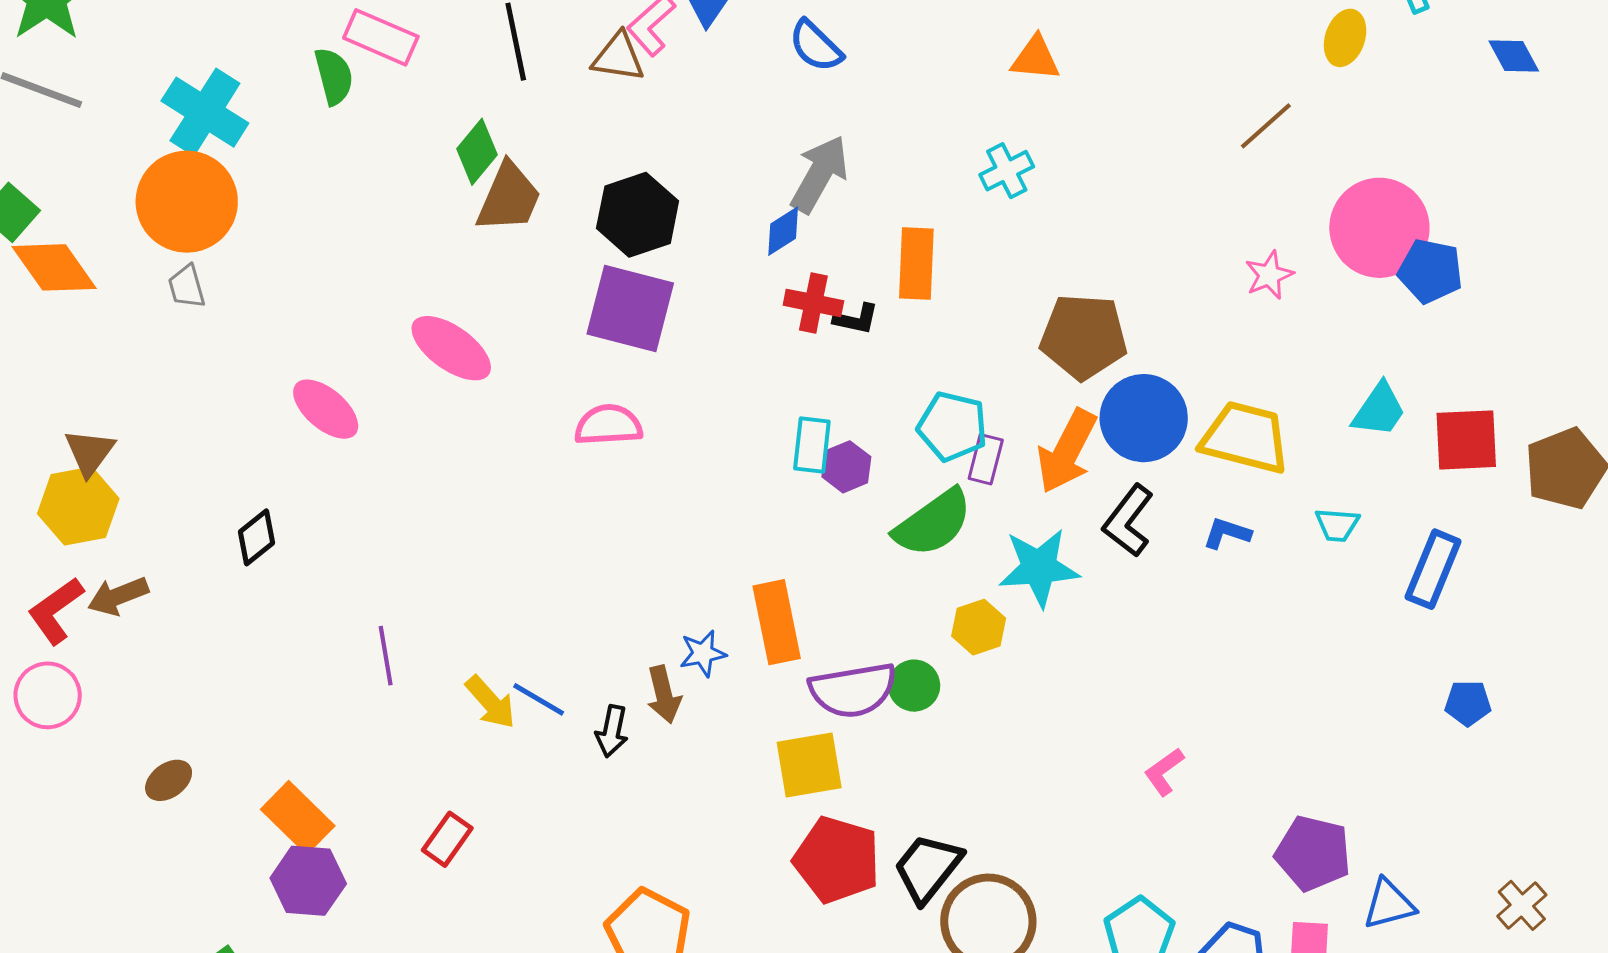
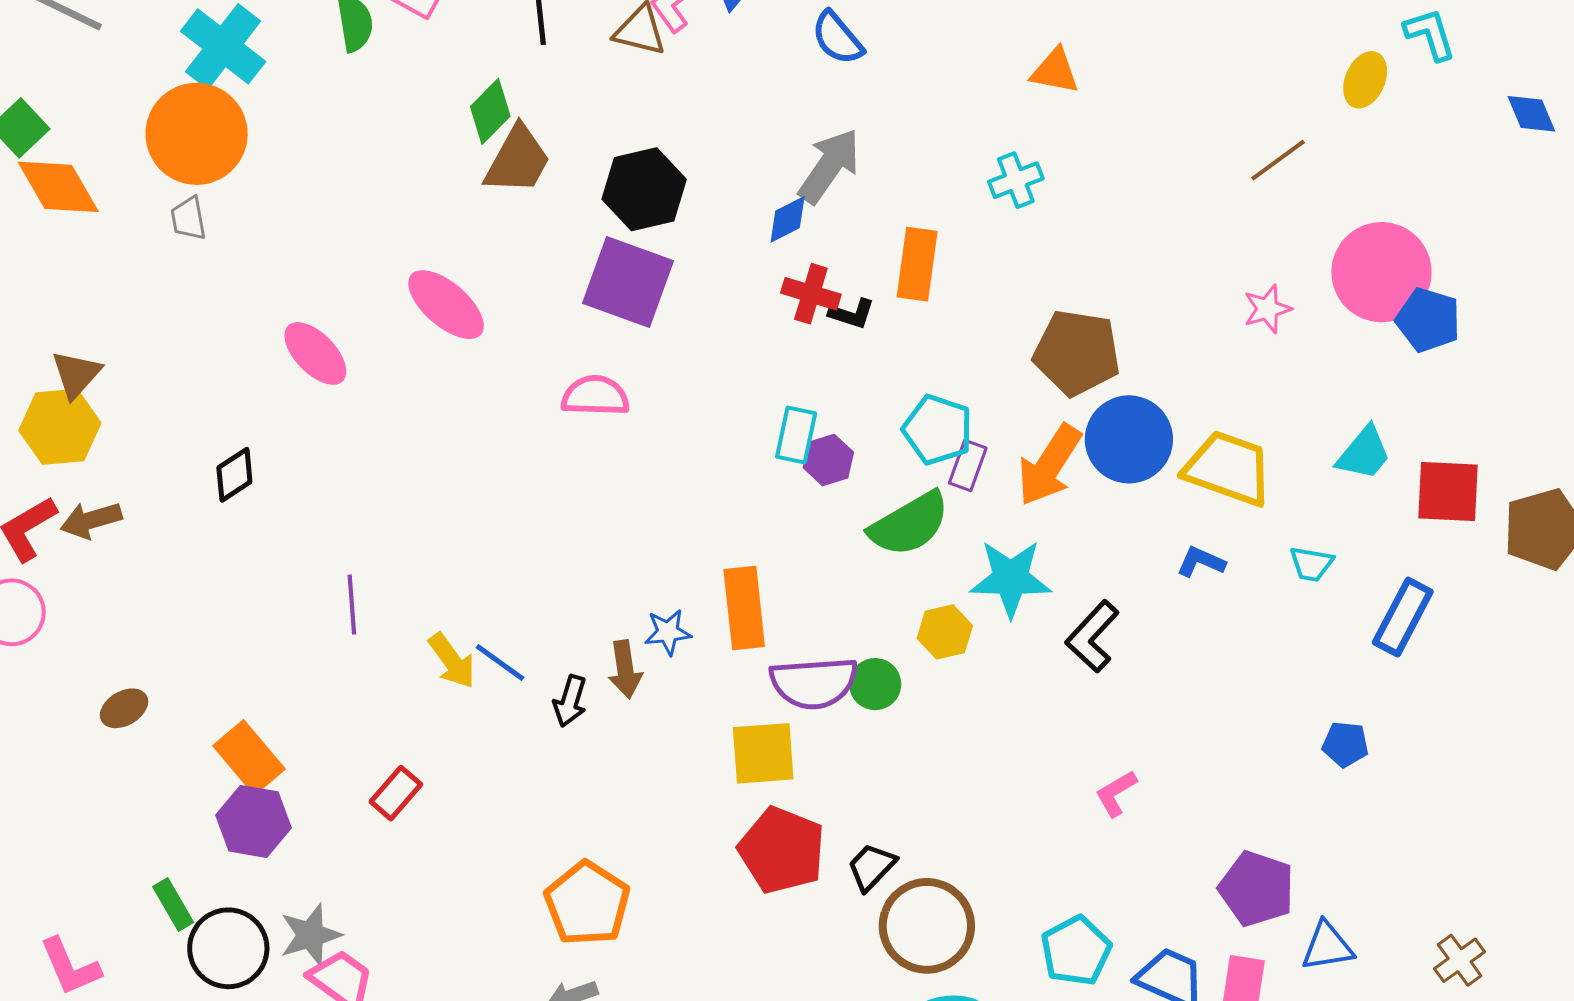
black L-shape: (1128, 521) -> (1092, 636), moved
blue pentagon: (1468, 703) -> (1345, 744), moved
black trapezoid: (928, 868) -> (871, 867), size x0.7

